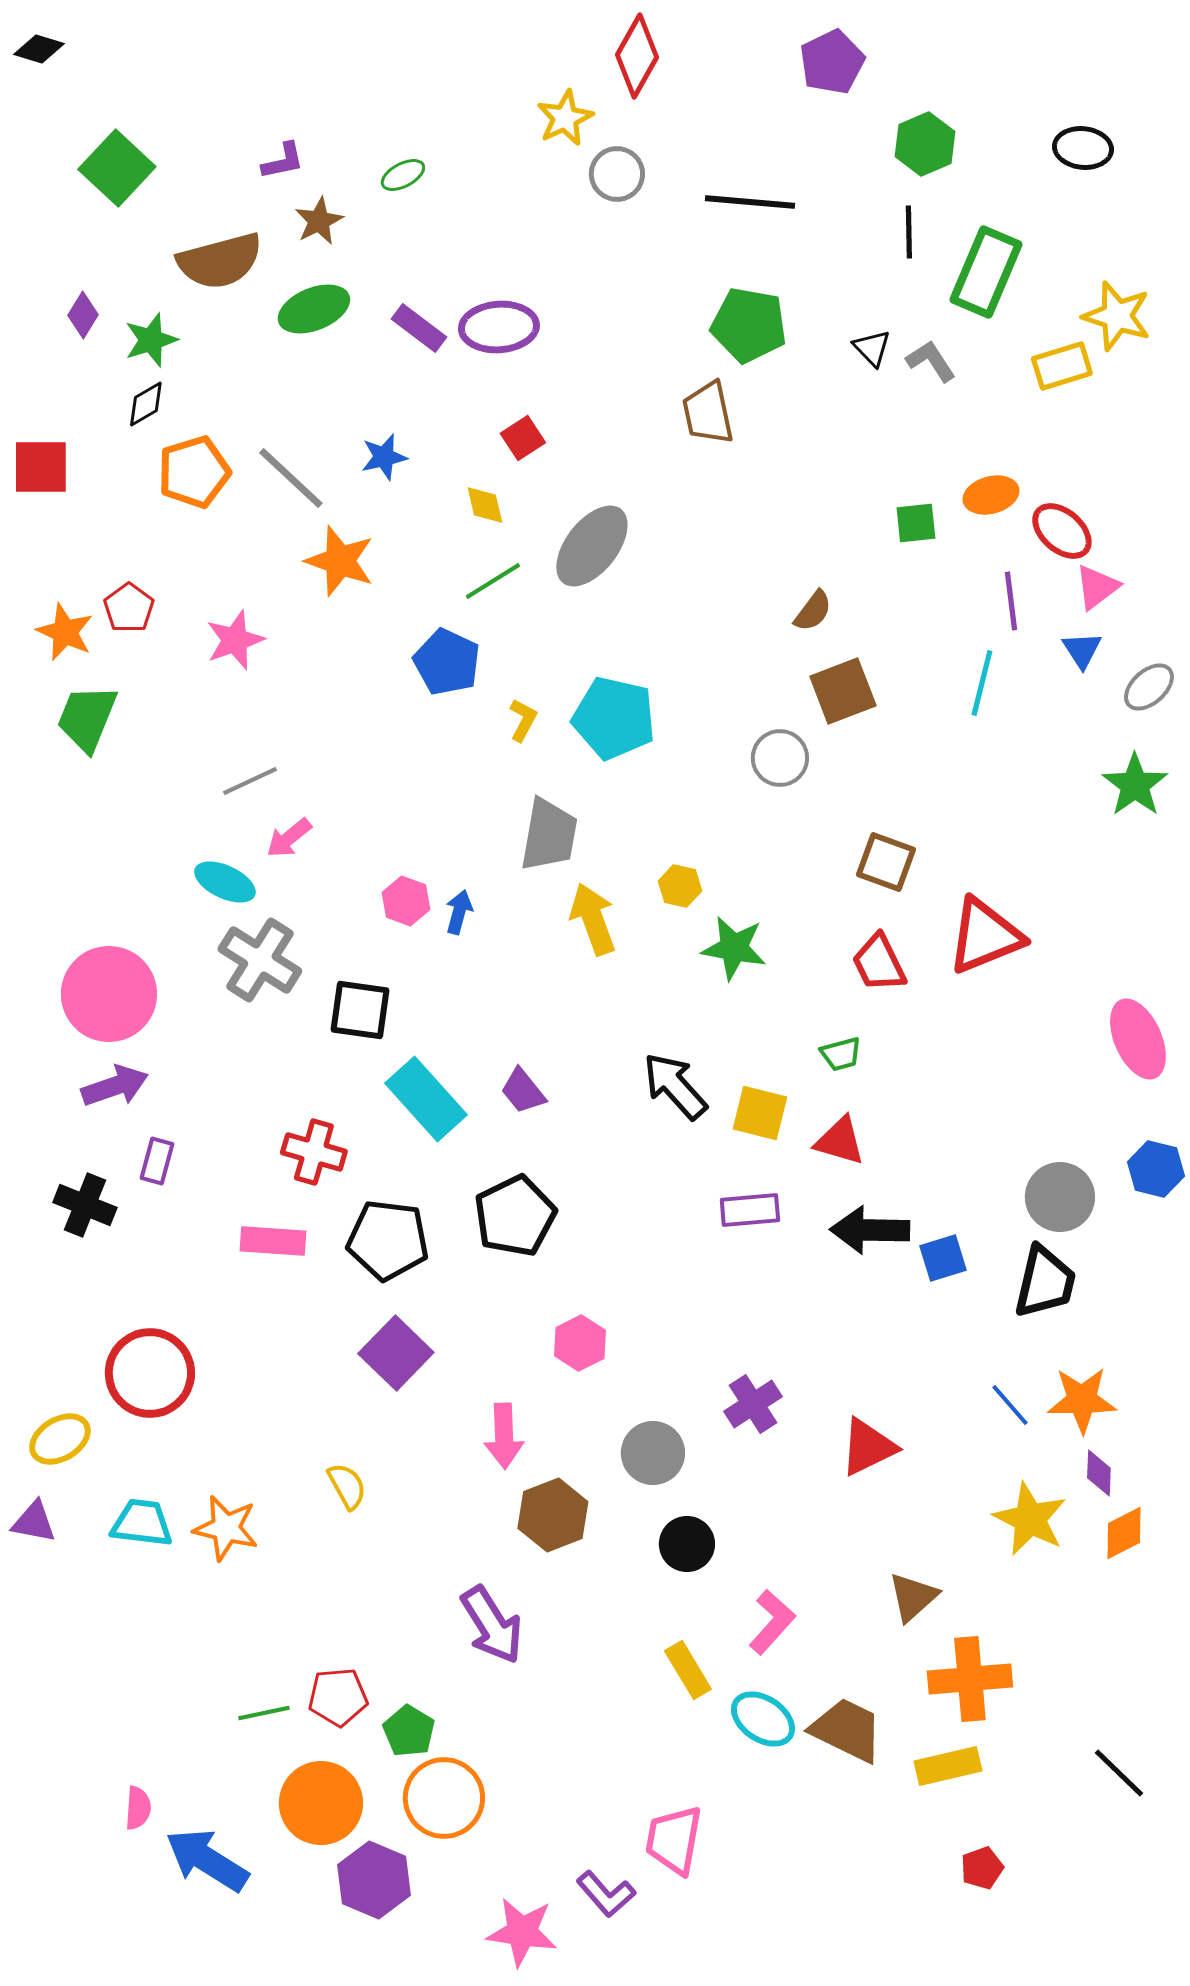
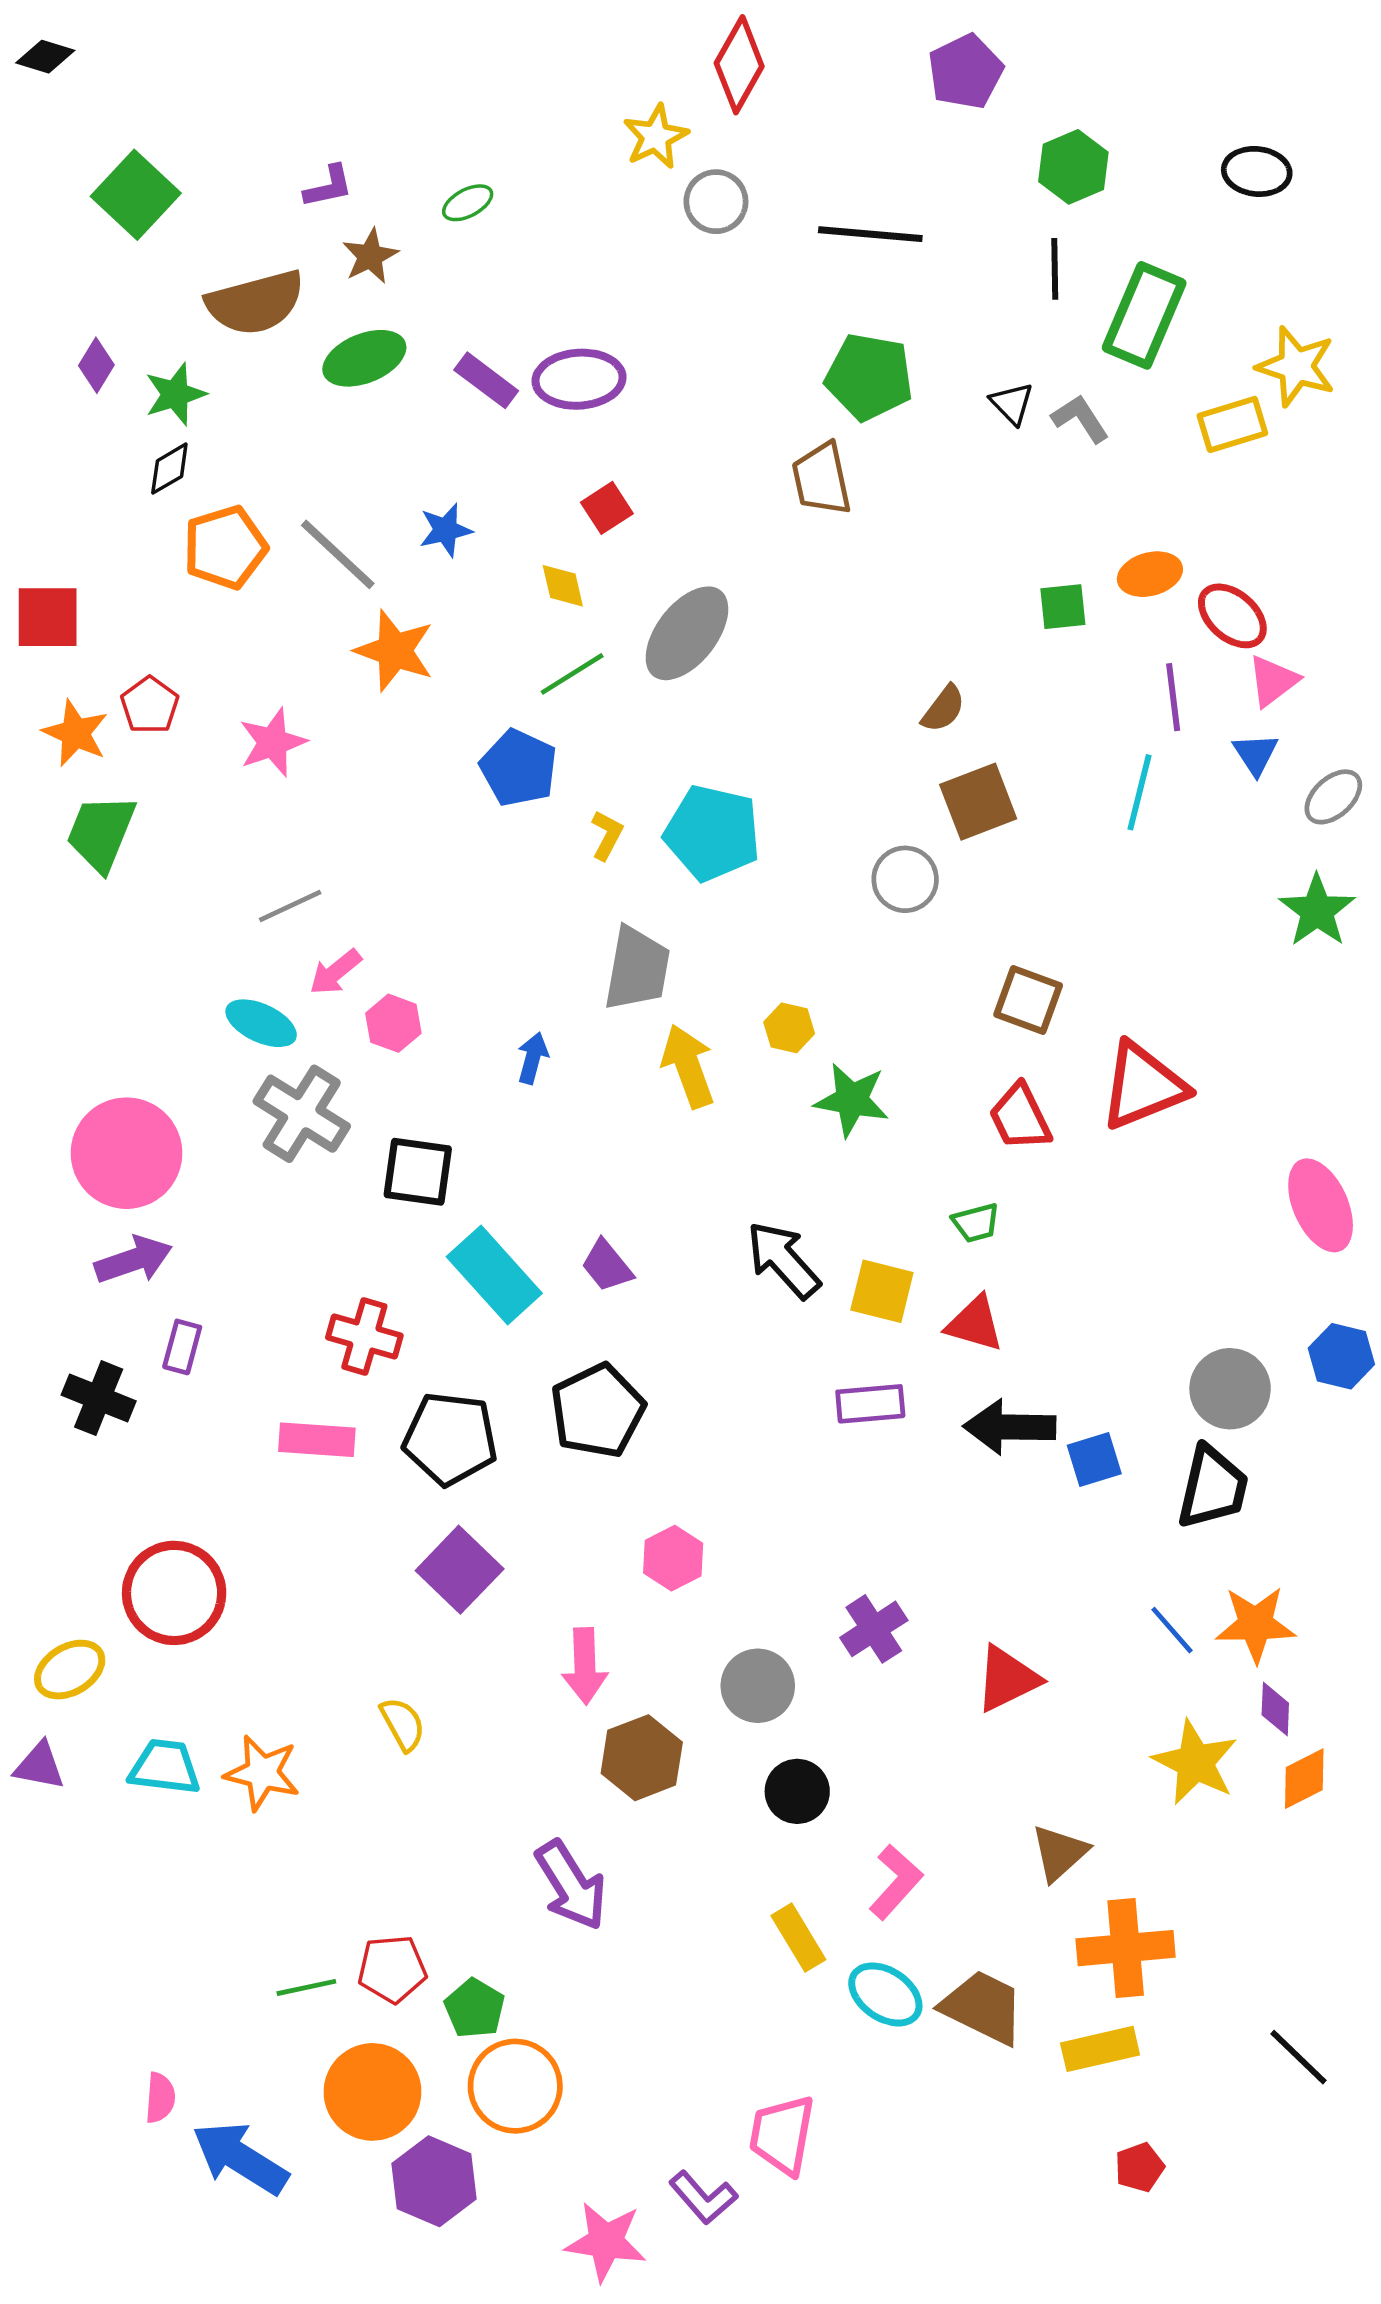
red square: (41, 467) -> (48, 617), moved
pink hexagon: (406, 901) -> (393, 1023), moved

